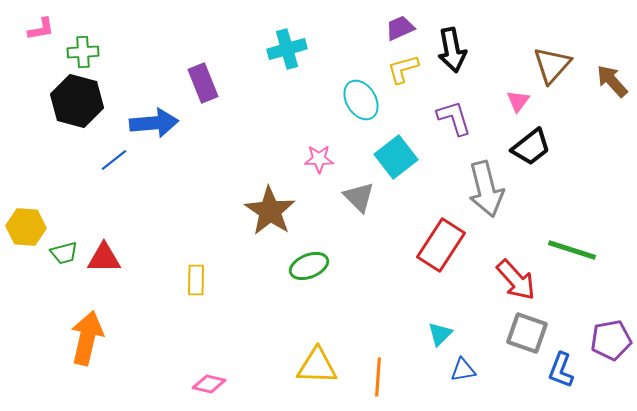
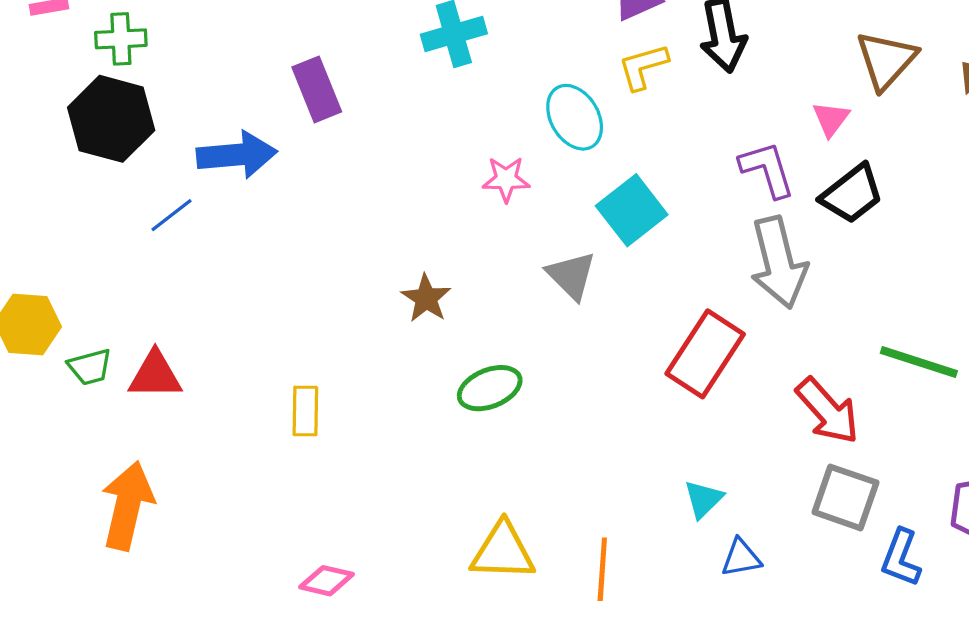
purple L-shape: (454, 118) -> (767, 169), moved
pink star: (319, 159) -> (506, 179), moved
brown star: (270, 211) -> (426, 298), size x0.6

